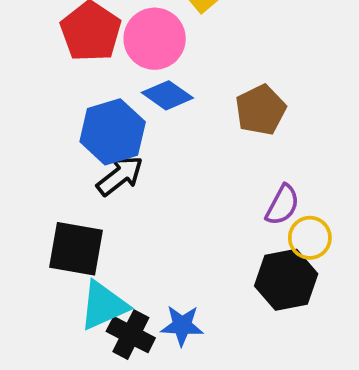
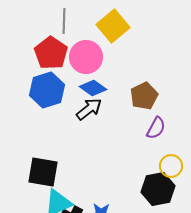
blue hexagon: (113, 132) -> (47, 90), moved
black arrow: (120, 176) -> (89, 109), moved
purple semicircle: (282, 205) -> (156, 128), moved

